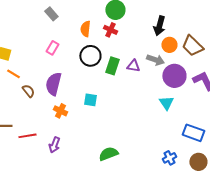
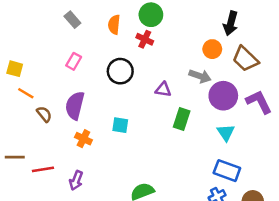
black arrow: (159, 26) -> (231, 23), moved
orange semicircle: (85, 29) -> (114, 25), moved
orange circle: (169, 45) -> (212, 49), moved
green rectangle: (112, 66) -> (182, 119), moved
purple triangle: (133, 66) -> (163, 90), moved
cyan triangle: (166, 103) -> (226, 133), moved
blue rectangle: (193, 133) -> (227, 171), moved

